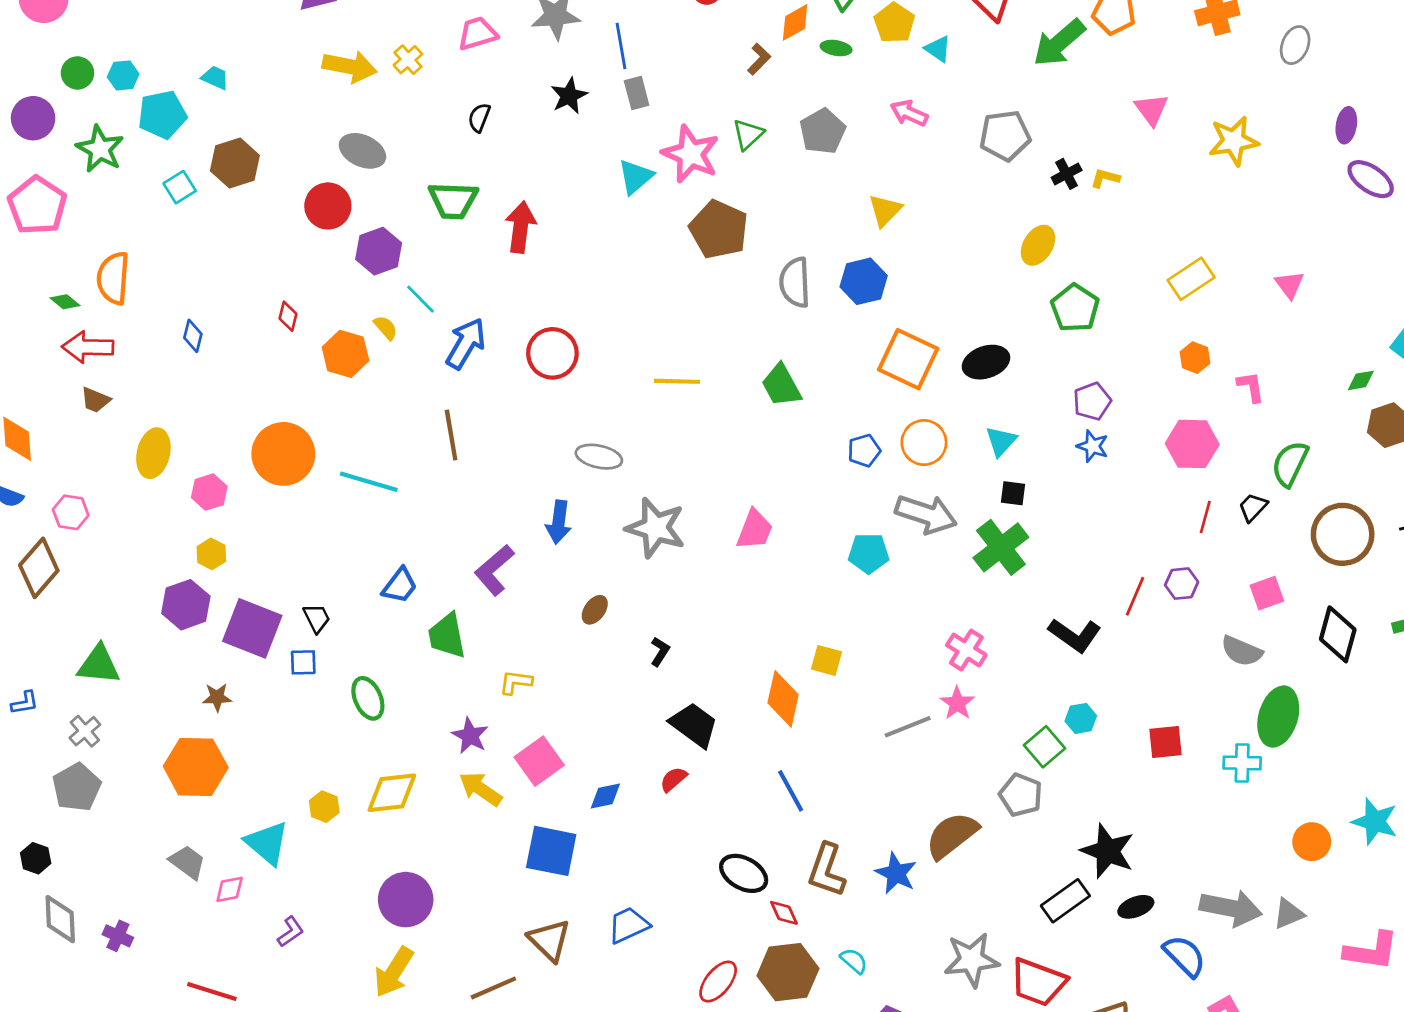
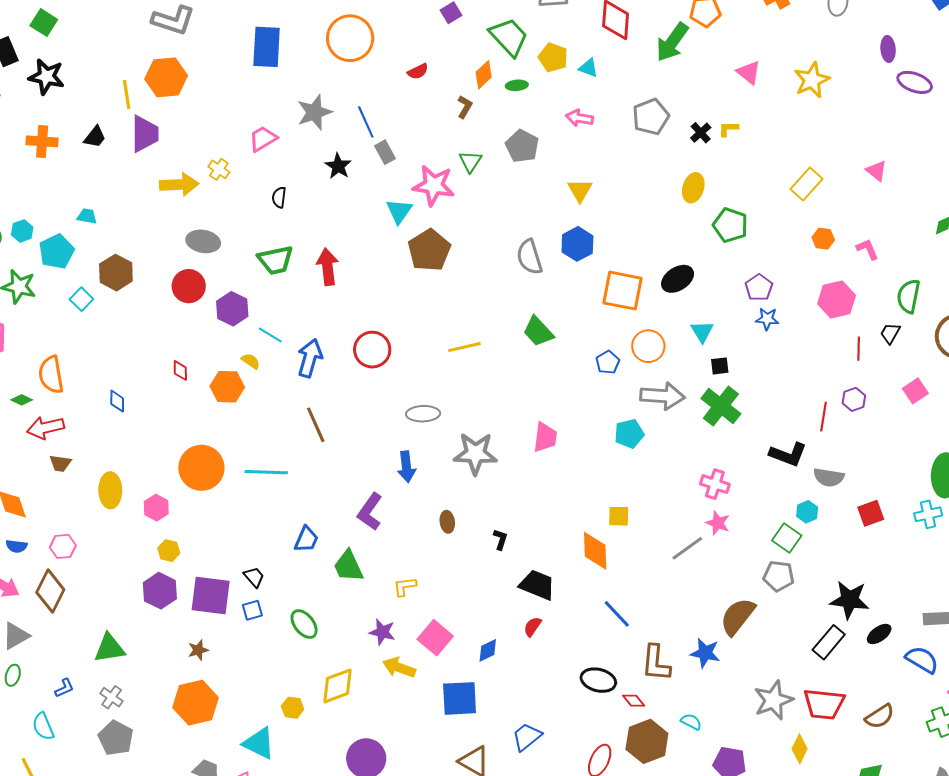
brown pentagon: (719, 229) -> (429, 250), moved, turned 30
brown ellipse: (595, 610) -> (447, 522), turned -30
gray semicircle: (1242, 651) -> (829, 477), moved

